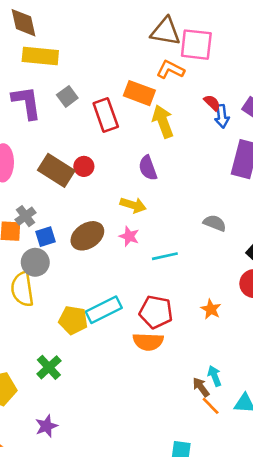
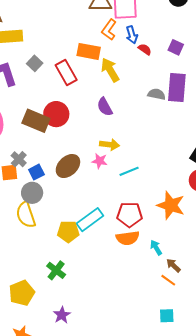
orange L-shape: (170, 70) -> (109, 30), turned -70
blue arrow: (222, 116) -> (132, 35), moved
red circle: (84, 166) -> (56, 114), size x1.6
yellow arrow: (133, 205) -> (110, 145), moved
gray semicircle: (215, 223) -> (157, 94), moved
orange star: (211, 309) -> (171, 205), size x1.8
cyan arrow: (215, 376) -> (156, 247), moved
orange line: (211, 406) -> (168, 280), moved

